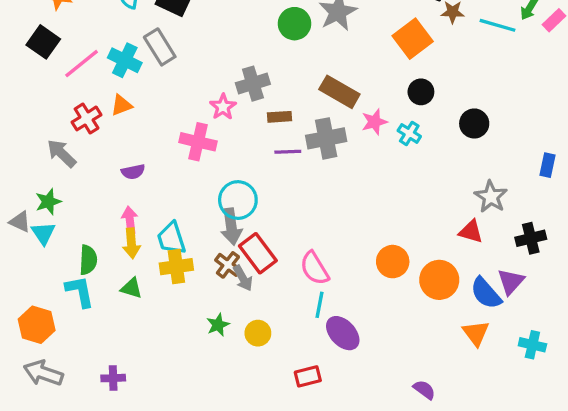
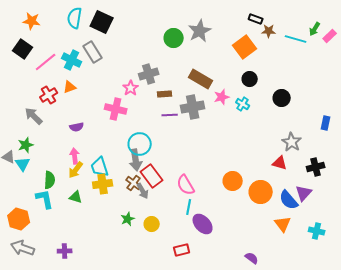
yellow arrow: (131, 243) -> (76, 170), turned 42

